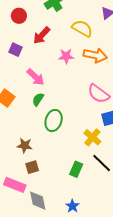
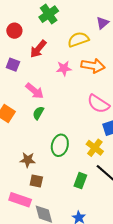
yellow semicircle: (82, 28) -> (78, 40), turned -45
green ellipse: (54, 121) -> (60, 145), moved
brown square: (32, 167) -> (36, 181), turned 32

